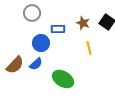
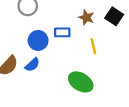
blue rectangle: (58, 29) -> (62, 32), moved
green ellipse: (63, 79) -> (81, 82), moved

